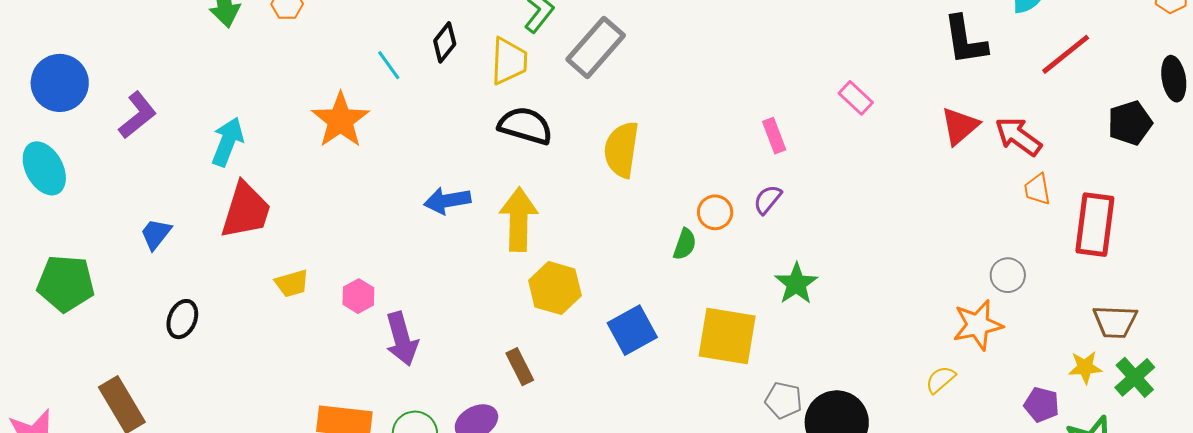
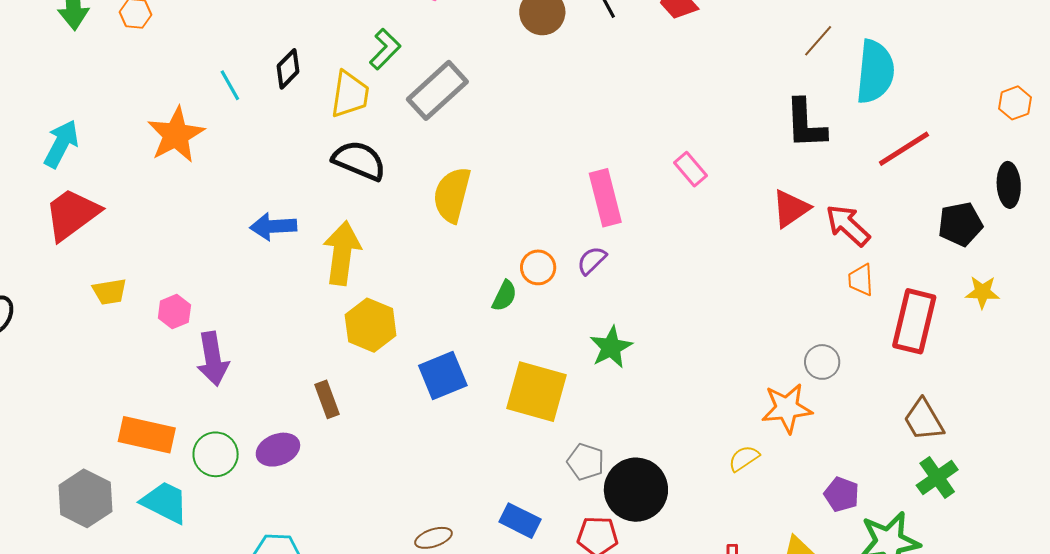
pink rectangle: (774, 136) -> (605, 198), size x1.6
red trapezoid: (246, 211) -> (72, 214), turned -150
brown trapezoid: (1115, 321) -> (924, 420), turned 51
yellow star: (1085, 367) -> (982, 292), moved

